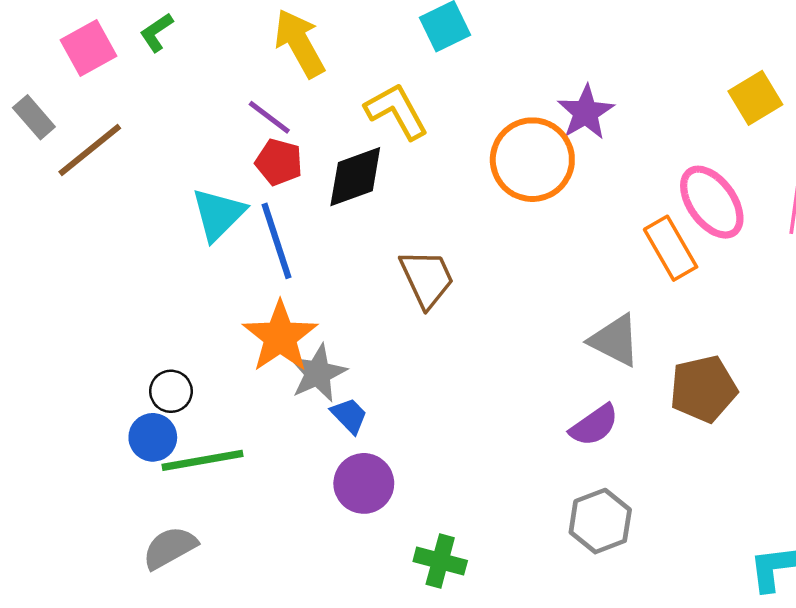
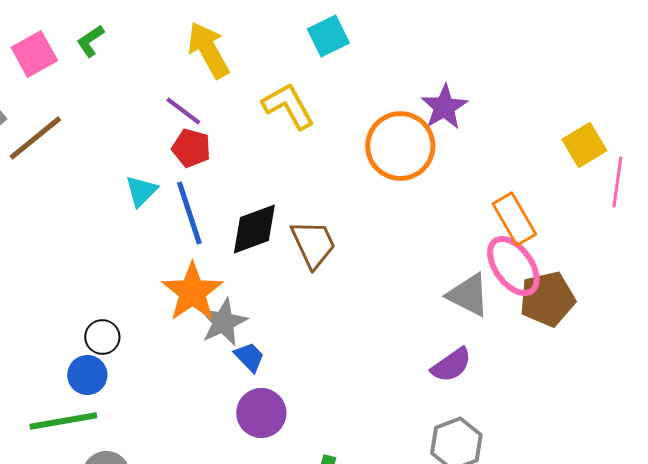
yellow square: (755, 98) -> (584, 145), moved
black diamond: (355, 177) -> (254, 229), moved
pink ellipse: (712, 202) -> (513, 266), moved
cyan triangle: (218, 214) -> (141, 191), size x0.7
brown pentagon: (703, 389) -> (547, 299), moved
green line: (203, 460) -> (63, 421), moved

